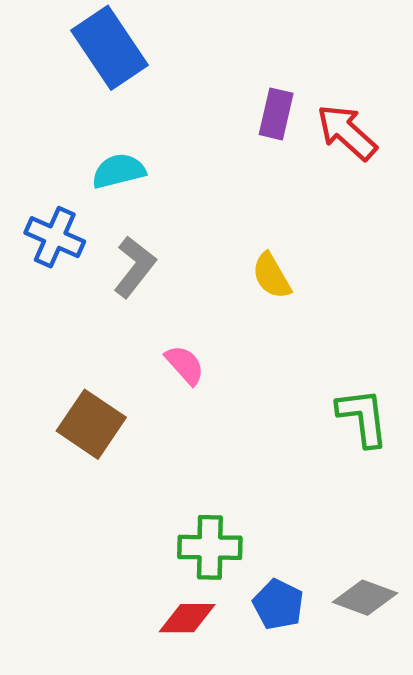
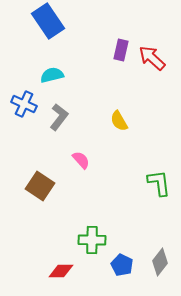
gray diamond: (365, 598) -> (160, 262), turned -72
red diamond: (187, 618) -> (61, 271), moved

